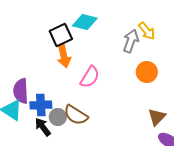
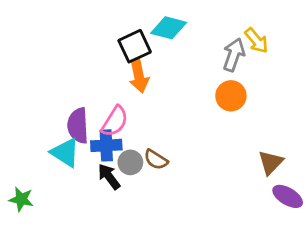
orange circle: (147, 72) -> (231, 96), moved
pink semicircle: (90, 77) -> (115, 121), moved
brown semicircle: (76, 115) -> (156, 160), size x0.7

